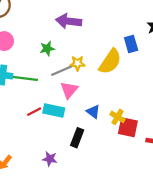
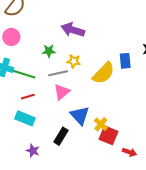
yellow star: (77, 63) -> (74, 61), moved
cyan rectangle: (54, 111) -> (25, 118), moved
red line: (34, 112) -> (28, 97), moved
blue triangle: (93, 112) -> (80, 115), size x1.5

